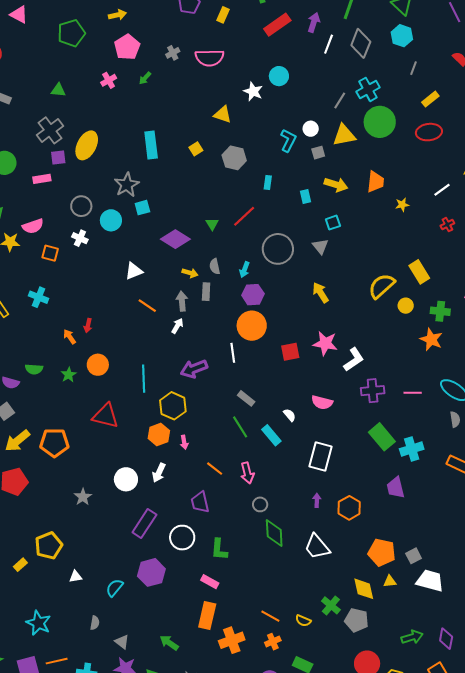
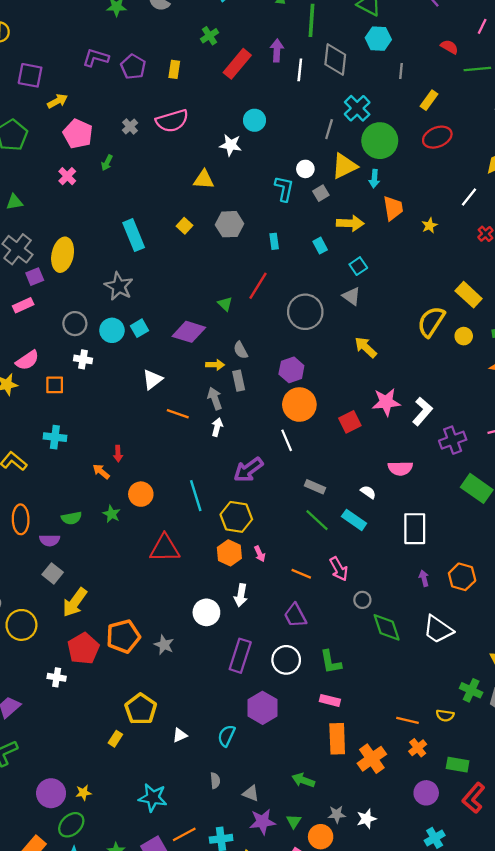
cyan square: (142, 208) -> (140, 328), moved
cyan arrow: (245, 270) -> (374, 179), moved
orange pentagon: (54, 443) -> (123, 636), moved

